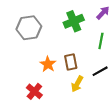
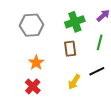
brown rectangle: (71, 62) -> (70, 49), moved
orange star: (48, 64) -> (36, 63), moved

